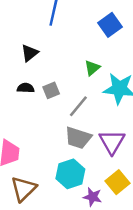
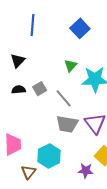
gray line: (78, 106) -> (64, 98), turned -72
cyan hexagon: (70, 174) -> (49, 156), moved
brown triangle: (24, 189) -> (29, 172), size x0.7

